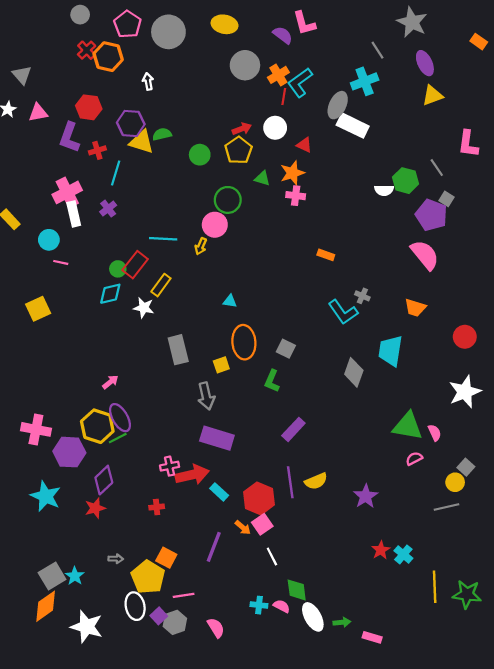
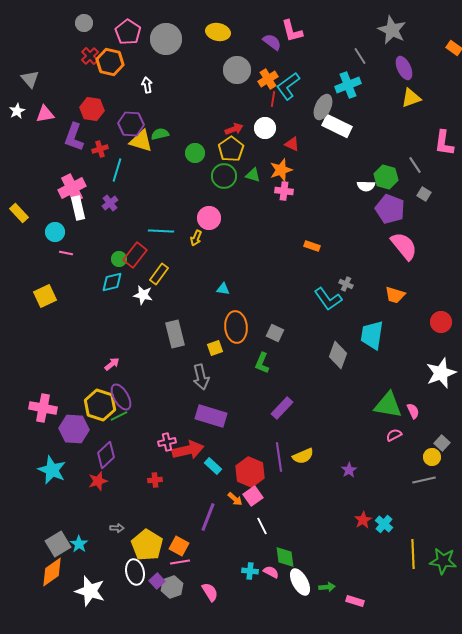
green circle: (228, 200) -> (224, 176), moved
purple pentagon: (431, 215) -> (390, 209), moved
purple star: (366, 496) -> (349, 470), size x0.7
orange square: (166, 558) -> (179, 546), moved

